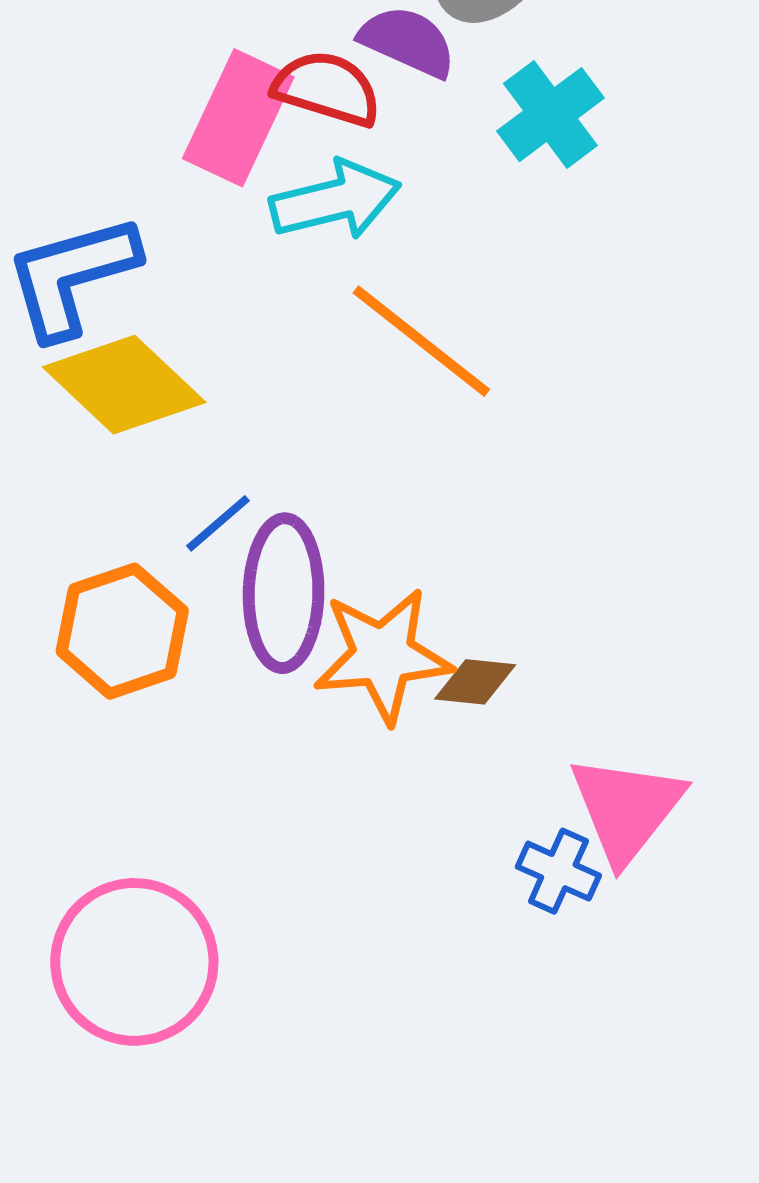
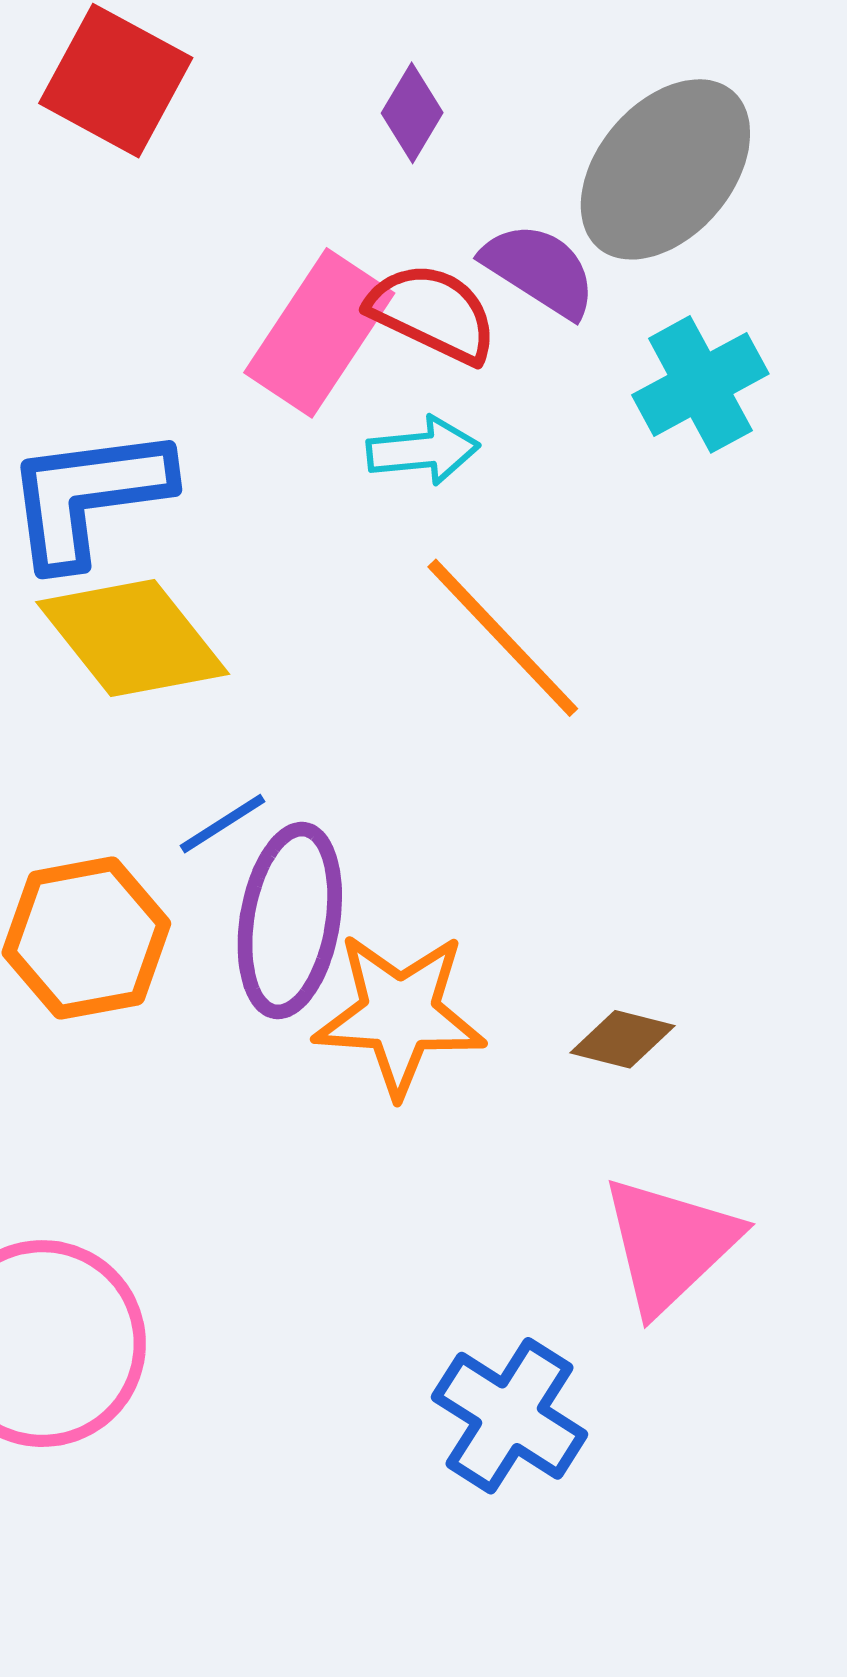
cyan arrow: (335, 200) -> (423, 451), size x0.7
brown diamond: (475, 682) -> (623, 1039), moved
blue cross: (558, 871) -> (510, 1416), moved, size x1.5

